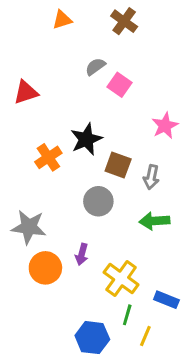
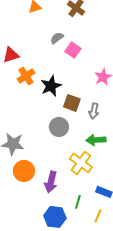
orange cross: (48, 157) -> (26, 76), moved
purple arrow: (82, 254) -> (51, 182), moved, size x1.5
yellow cross: (121, 278) -> (81, 163), moved
yellow line: (145, 336) -> (98, 216), moved

